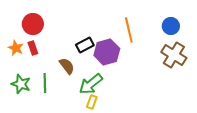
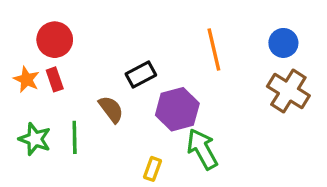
purple hexagon: (107, 52) -> (177, 109), moved
green arrow: (91, 84) -> (202, 149), moved, turned 100

